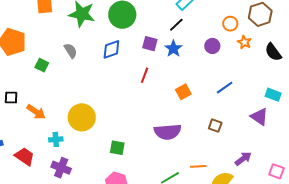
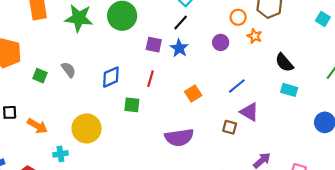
blue diamond: (111, 49) -> (111, 77), moved
gray semicircle: (71, 51) -> (69, 70), moved
black semicircle: (273, 52) -> (284, 63), moved
purple triangle: (259, 117) -> (249, 112), moved
green square: (117, 148) -> (132, 105), moved

